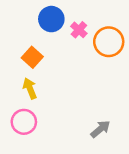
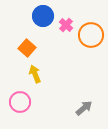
yellow arrow: (30, 88) -> (35, 74), moved

